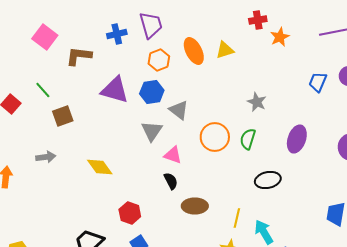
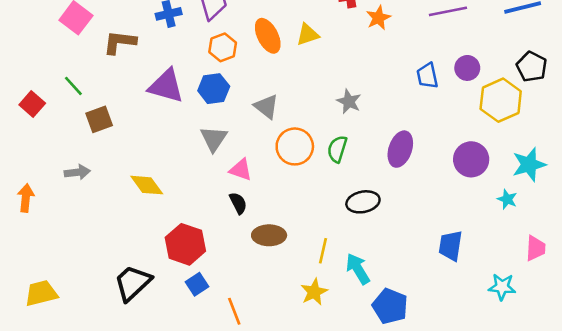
blue trapezoid: (318, 82) -> (427, 76), turned -35
gray triangle: (179, 110) -> (266, 107), moved
red hexagon: (130, 213) -> (185, 244), size x1.4

